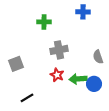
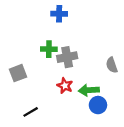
blue cross: (83, 12) -> (59, 14), moved
green cross: (44, 22) -> (49, 49), moved
blue circle: (94, 84) -> (98, 105), moved

